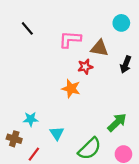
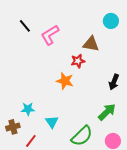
pink L-shape: (70, 39) -> (50, 35), moved, turned -35
black arrow: (126, 64) -> (114, 82), moved
brown cross: (14, 139) -> (13, 127), turned -32

